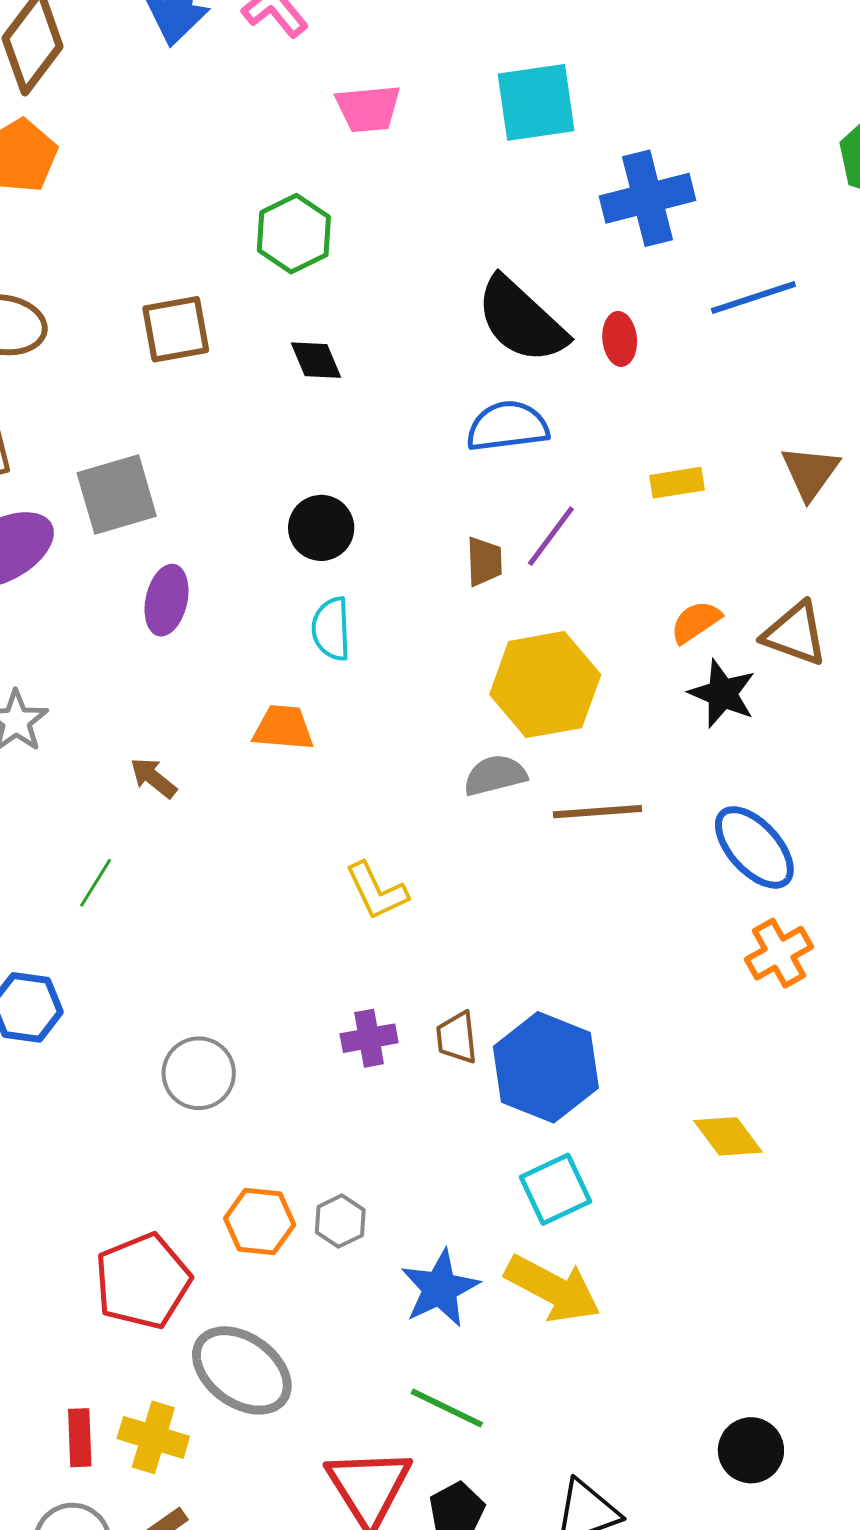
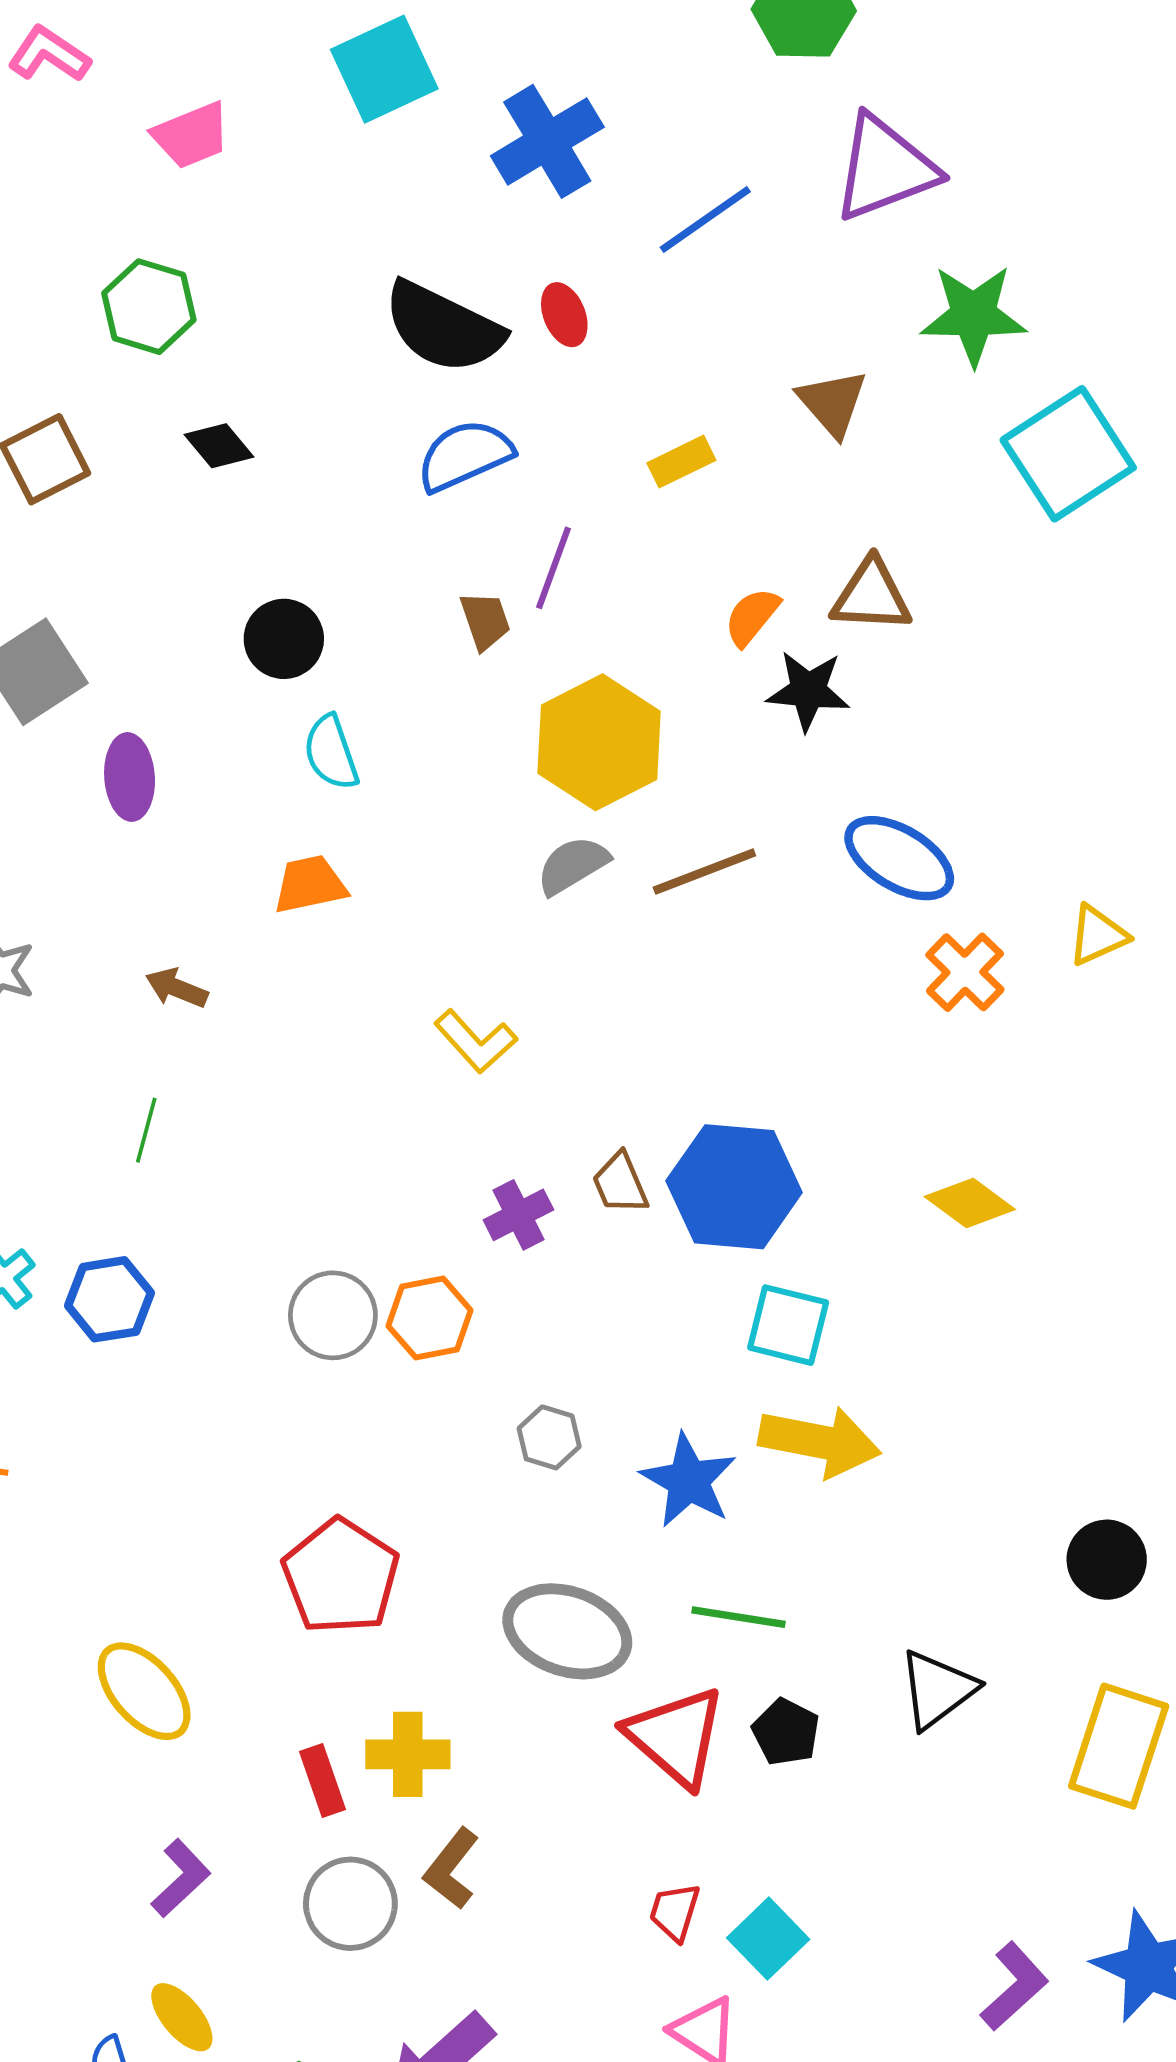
cyan square: (555, 1189) -> (788, 1325), turned -34
orange hexagon: (260, 1222) -> (429, 1318), moved
gray ellipse: (242, 1370) -> (567, 1631), moved

